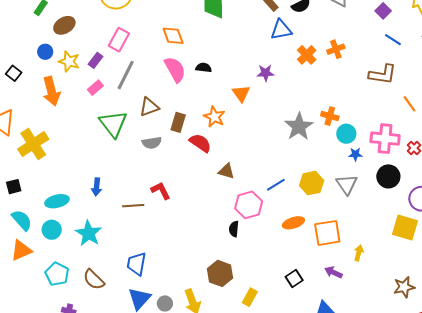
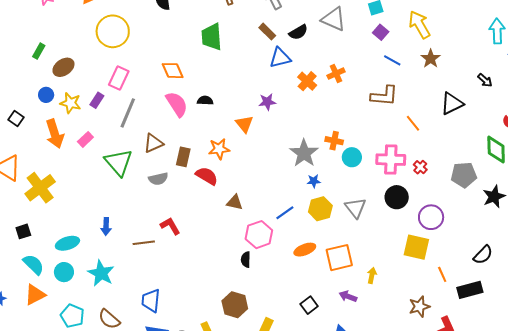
pink rectangle: (95, 88) -> (85, 139), moved
orange star: (214, 117) -> (219, 149), turned -30
blue star: (355, 154) -> (314, 181), moved

